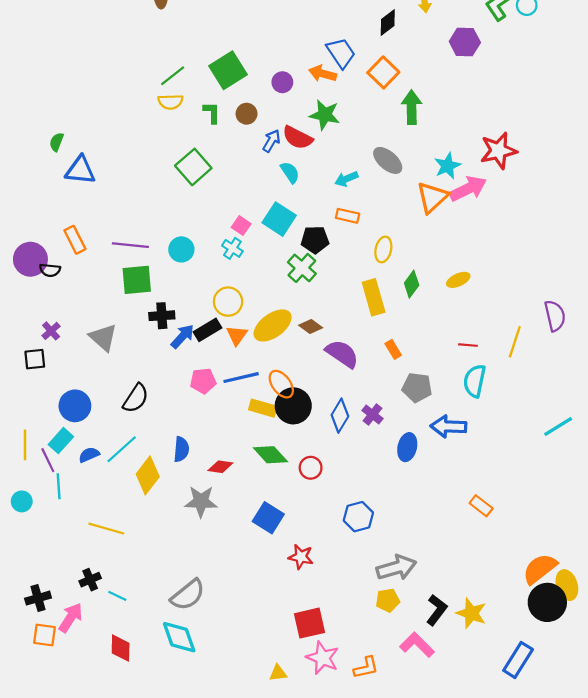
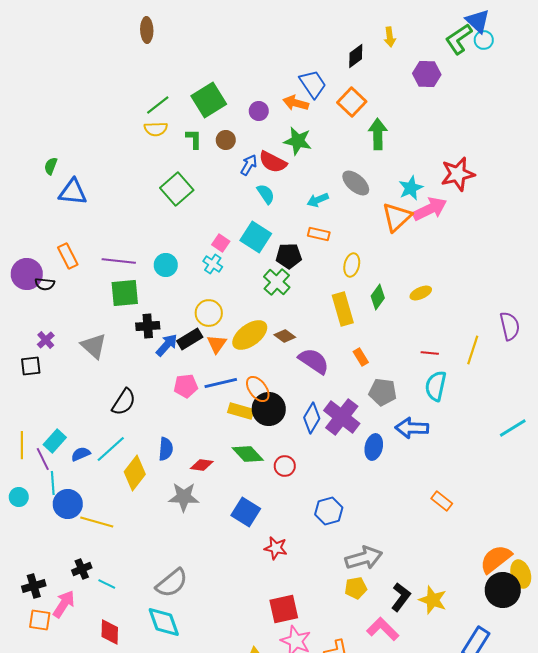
blue circle: (75, 406) -> (68, 504), moved
purple cross: (372, 415) -> (342, 417), size x1.8

